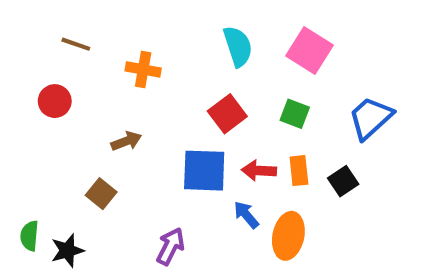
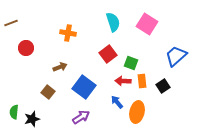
brown line: (76, 44) -> (11, 23), moved, turned -40
green square: (295, 114) -> (131, 63), moved
blue square: (204, 171) -> (84, 87), moved, turned 35
purple arrow: (170, 246) -> (81, 117), turned 30

